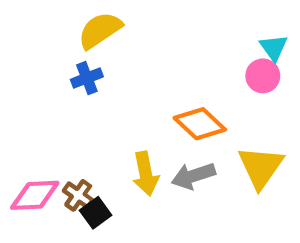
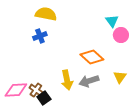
yellow semicircle: (100, 30) -> (46, 14), turned 45
cyan triangle: (274, 48) -> (112, 21), moved
yellow triangle: (261, 167) -> (120, 77), size x0.6

